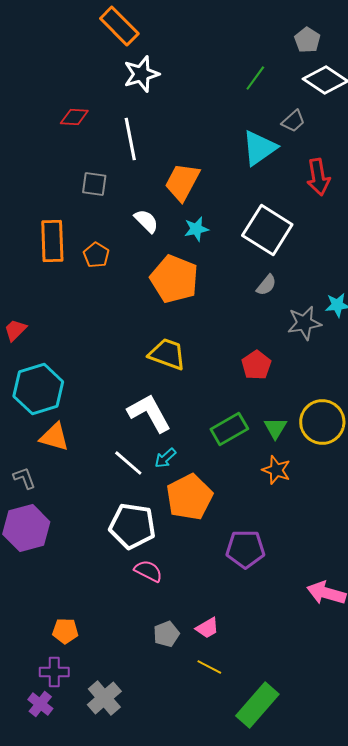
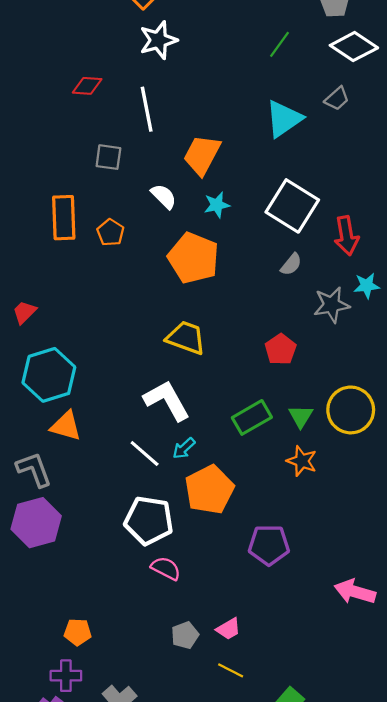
gray trapezoid: (293, 121) -> (337, 99), moved
red arrow: (318, 177) -> (346, 236), moved
gray L-shape: (24, 478) -> (34, 469), size x1.5

